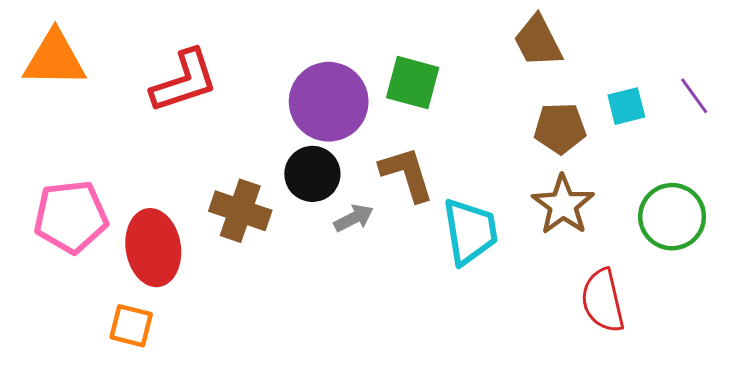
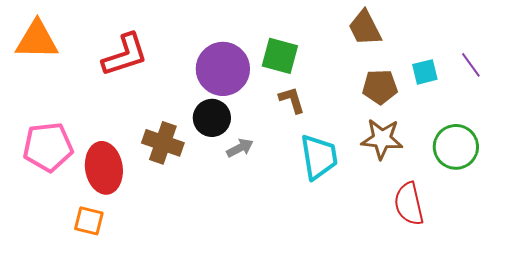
brown L-shape: (407, 174) -> (292, 100), moved, size x0.7
brown star: (563, 205) -> (382, 139), turned -30

